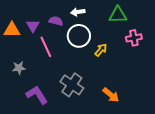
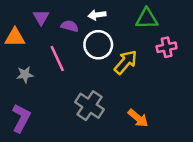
purple triangle: (33, 26) -> (41, 17), moved
yellow arrow: (101, 50) -> (126, 62), size x1.5
gray star: (19, 68) -> (25, 75), moved
purple L-shape: (37, 95) -> (21, 118), moved, turned 60

